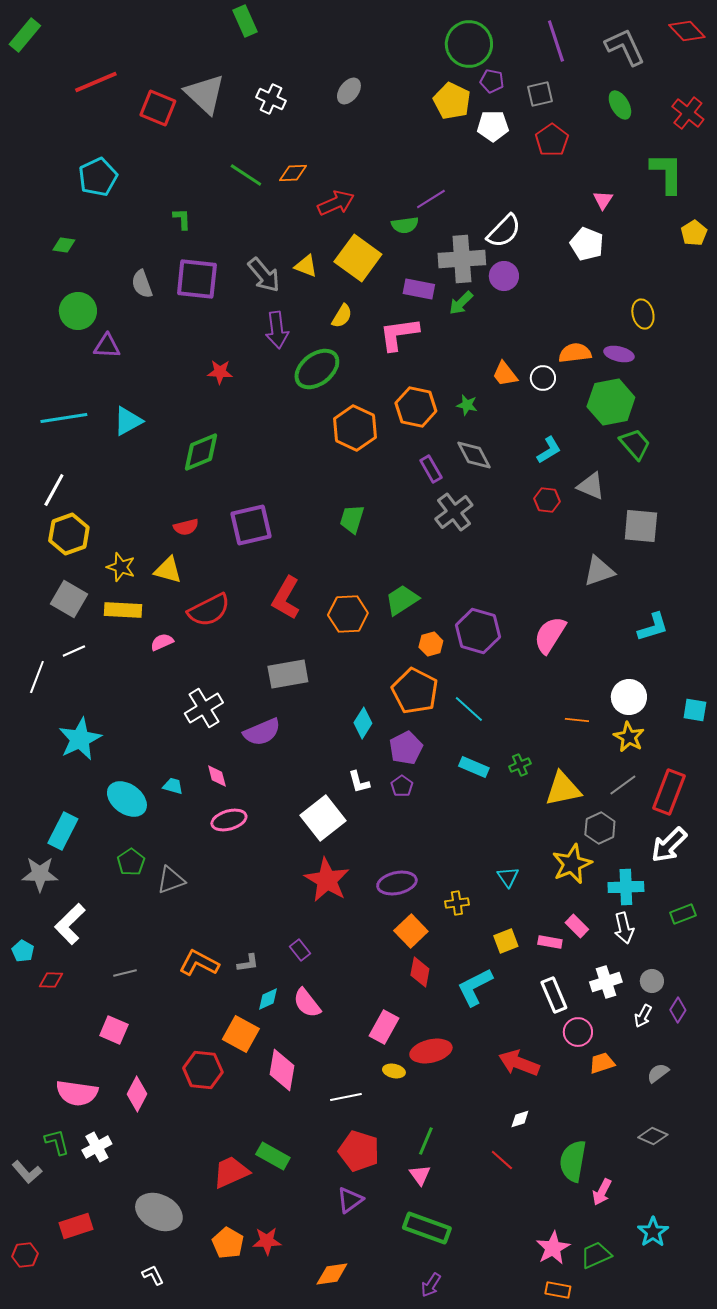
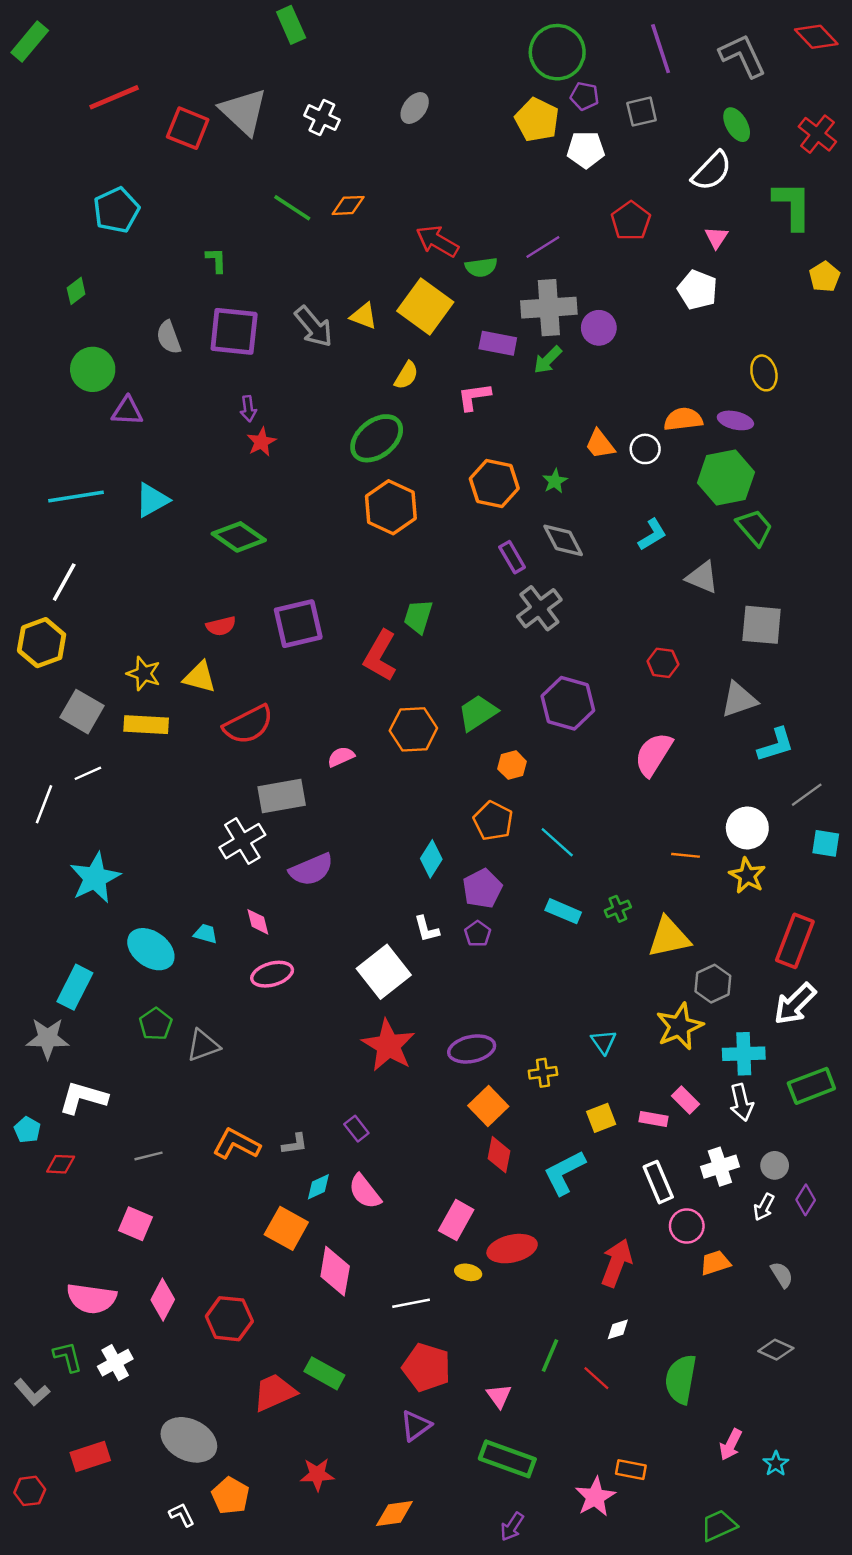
red pentagon: (552, 140) -> (631, 221), moved
purple line: (431, 199) -> (543, 247), moved
red arrow: (336, 203) -> (437, 241), moved, turned -126
white semicircle: (504, 231) -> (712, 171), moved
green diamond: (64, 245) -> (76, 291), turned -45
purple arrow: (277, 330) -> (248, 409), moved, size x0.6
pink L-shape: (399, 334) -> (474, 397), size x0.7
red star: (220, 372) -> (261, 442), turned -30
green star: (467, 405) -> (555, 481), turned 30
orange hexagon: (355, 428) -> (391, 507), moved
green diamond: (201, 452) -> (239, 537), turned 57
red hexagon: (547, 500) -> (663, 663), moved
yellow hexagon: (69, 534) -> (42, 643), moved
gray triangle: (599, 571) -> (739, 700), moved
red L-shape: (286, 598) -> (380, 656), moved
purple hexagon: (478, 631) -> (568, 703), moved
pink semicircle: (162, 642) -> (341, 757), moved
gray rectangle: (288, 674) -> (282, 796), moved
orange pentagon: (415, 691) -> (493, 821), size x0.7
gray line: (623, 785) -> (807, 795), moved
green rectangle: (683, 914) -> (811, 1086), size x1.5
white L-shape: (70, 924) -> (83, 1098), turned 60
red arrow: (519, 1063) -> (617, 1263), turned 90
red hexagon: (203, 1070) -> (229, 1319), moved
gray semicircle: (658, 1073) -> (782, 1275), turned 95
green line: (426, 1141) -> (550, 1356), moved
pink arrow: (602, 1192) -> (731, 1445), moved
cyan star: (653, 1232) -> (776, 1464), size x0.7
orange pentagon: (228, 1243) -> (230, 1496), moved
pink star: (553, 1248) -> (595, 1497), moved
green trapezoid: (596, 1255) -> (719, 1525), moved
orange rectangle: (558, 1290) -> (631, 1470), moved

